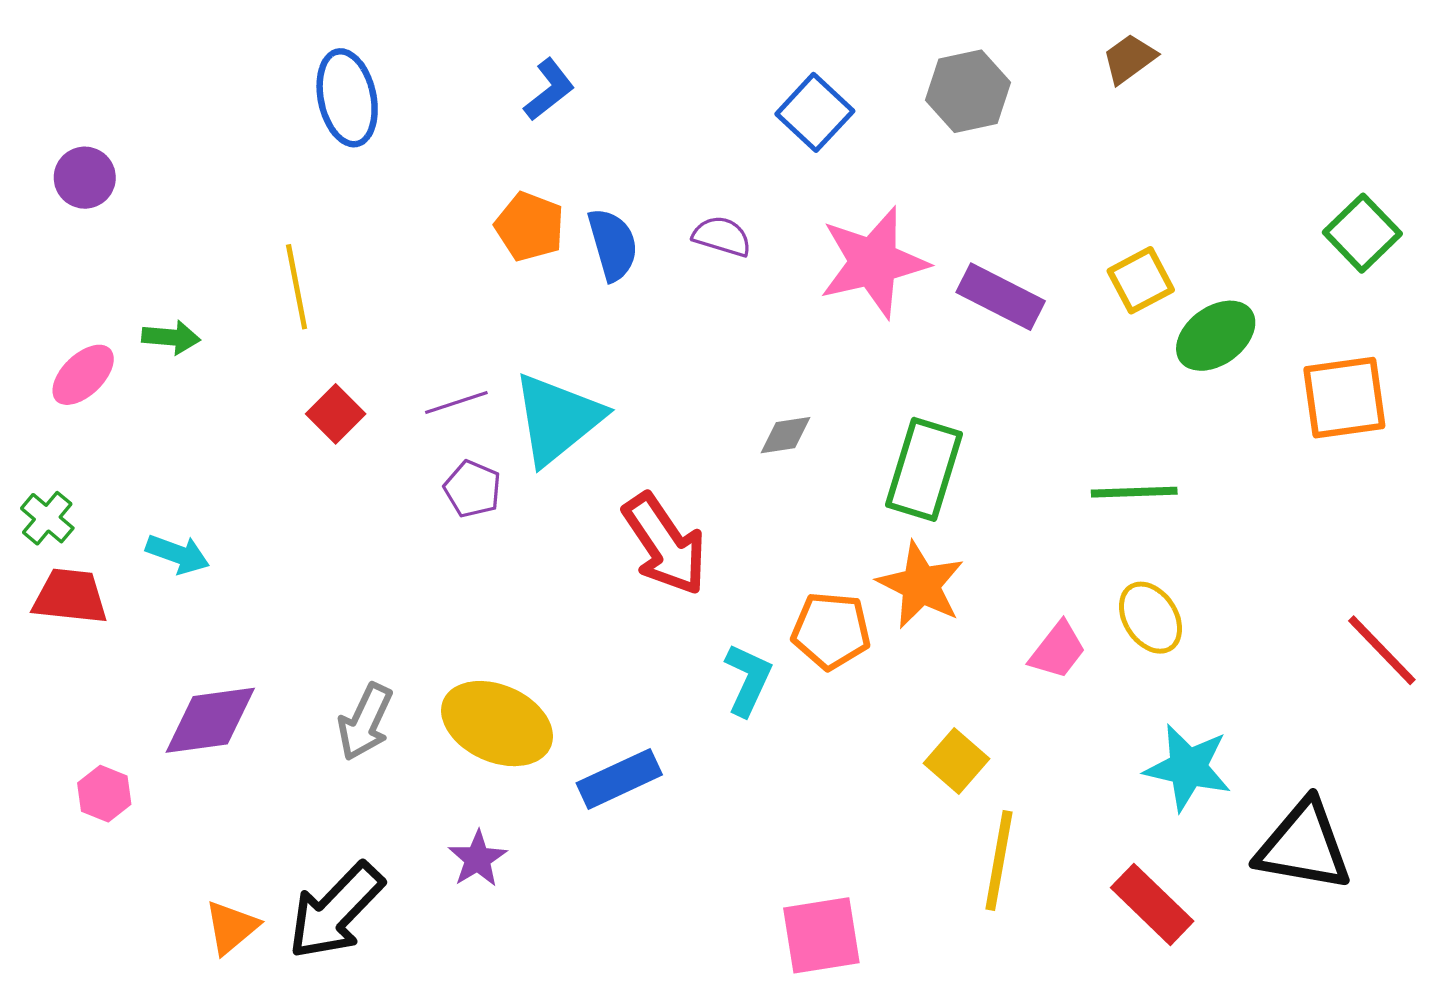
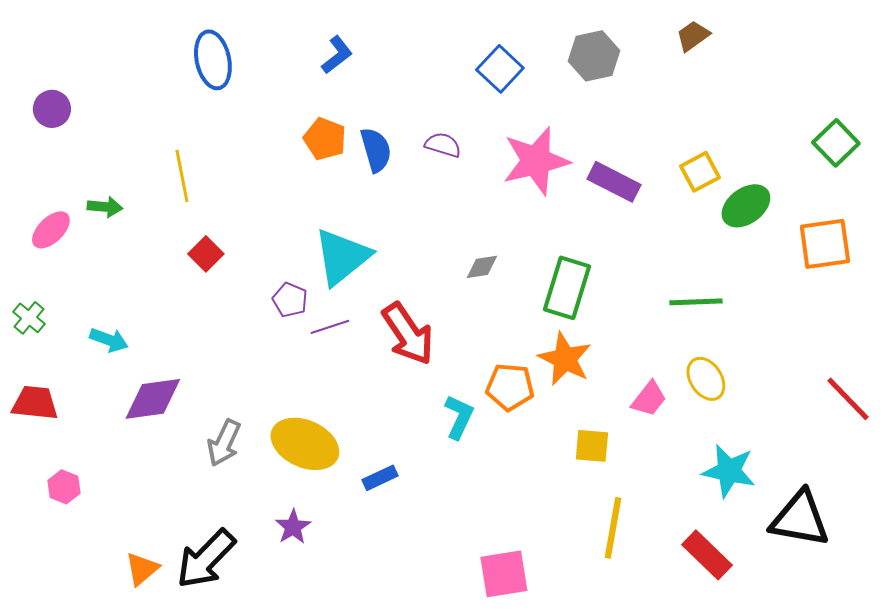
purple line: (456, 403) -> (330, 327), moved
red trapezoid: (70, 596) -> (35, 403), moved
purple diamond: (210, 720) -> (153, 399), moved
yellow square: (957, 761) -> (592, 446), moved, turned -36
blue rectangle: (619, 779) -> (380, 478), size x0.7

